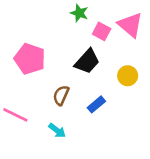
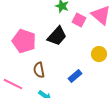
black trapezoid: (87, 61) -> (57, 36), moved
brown semicircle: (61, 95) -> (39, 70), moved, turned -35

